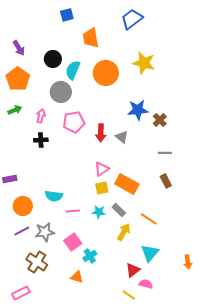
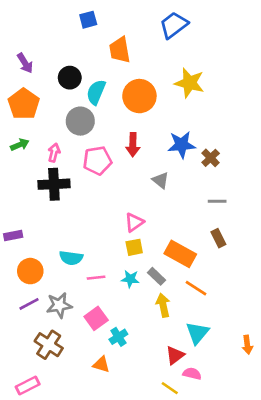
red arrow: (101, 133) -> (133, 145), moved
black cross: (41, 140) -> (54, 184), size x1.6
orange rectangle: (127, 184) -> (180, 254), moved
yellow arrow: (124, 232) -> (163, 305), turned -42

